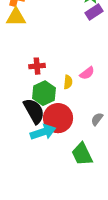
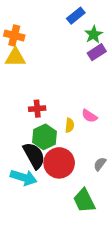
pink semicircle: (87, 73) -> (89, 116), turned 70
cyan arrow: (43, 132) -> (24, 178), moved, turned 35

